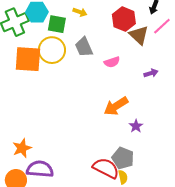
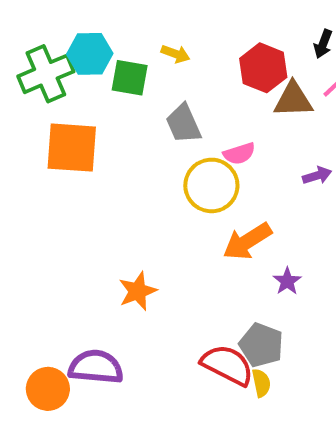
brown triangle: (139, 35) -> (293, 100), turned -45
yellow circle: (52, 50) -> (211, 185), moved
orange star: (22, 148) -> (138, 291), moved

